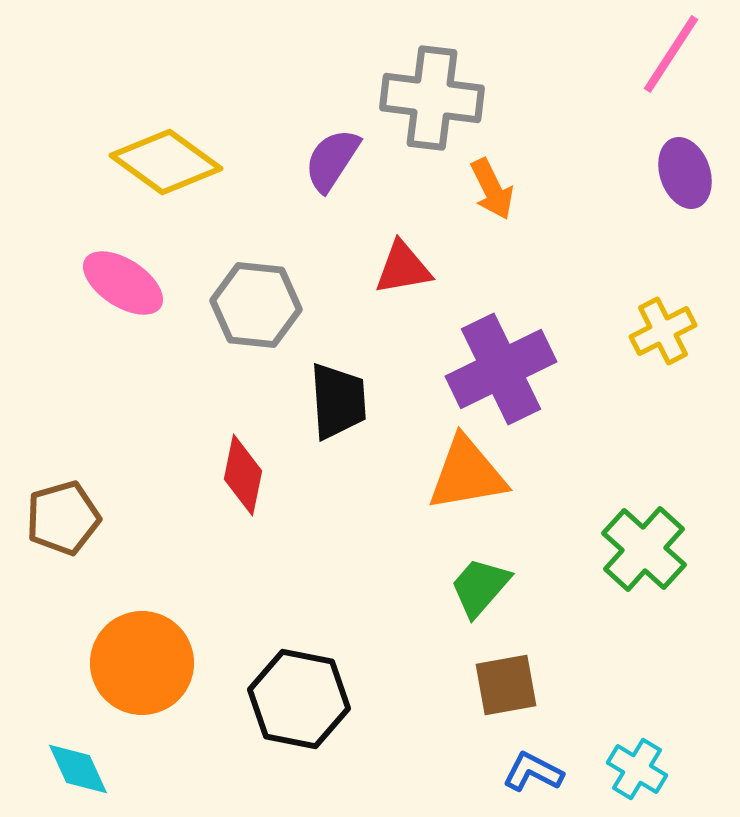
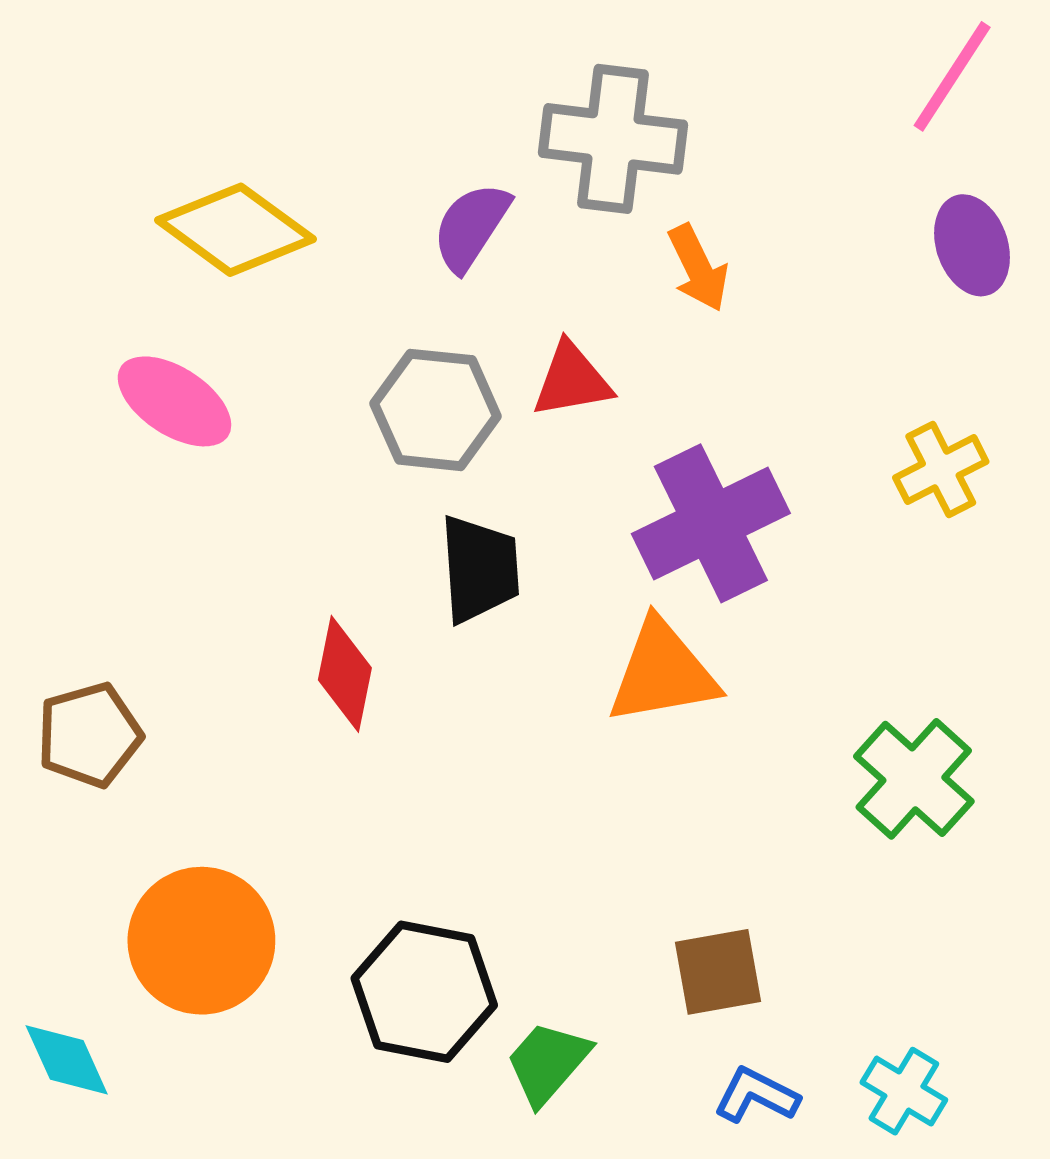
gray hexagon: (256, 305) -> (436, 410), moved
green trapezoid: (480, 587) -> (548, 1063), moved
cyan diamond: (78, 769) -> (67, 1060), moved

